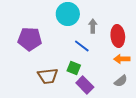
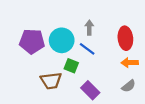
cyan circle: (68, 14) -> (62, 40), moved
gray arrow: (93, 26) -> (89, 28), moved
green square: (74, 68) -> (71, 66), moved

